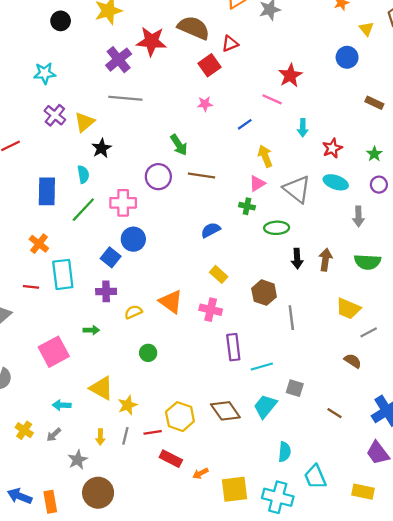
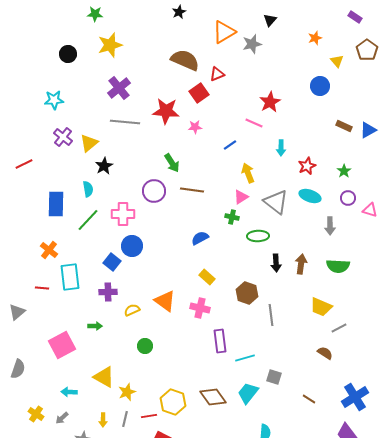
red star: (152, 41) -> (166, 111), moved

